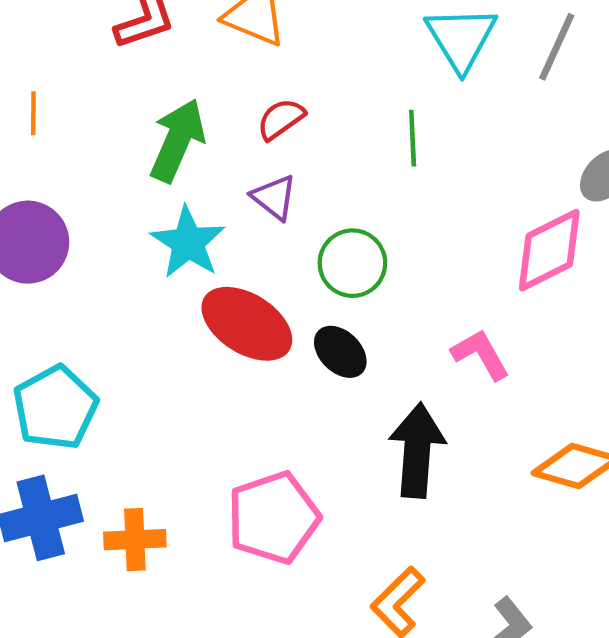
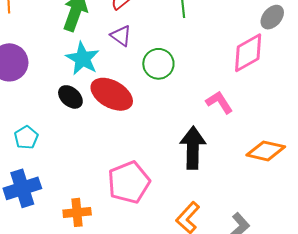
black ellipse: (340, 352) -> (70, 97), moved
cyan pentagon: (55, 408) -> (26, 138), size x0.6
orange cross: (135, 540) -> (77, 212), moved

